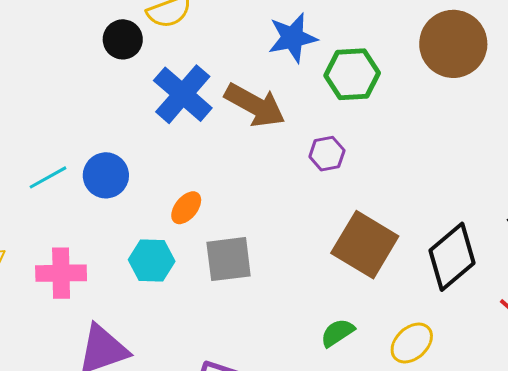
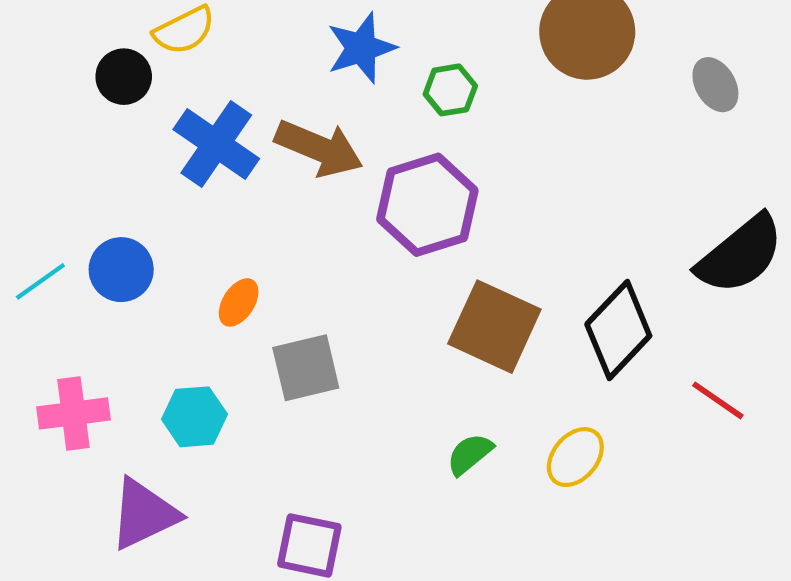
green hexagon: (352, 74) -> (450, 90), size x0.7
purple hexagon: (327, 154) -> (427, 205), size x2.0
cyan hexagon: (152, 260) -> (195, 417), moved

